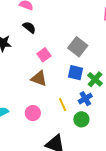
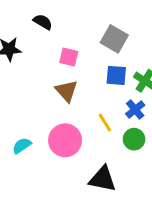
pink square: (44, 55) -> (69, 57), turned -32
brown triangle: (39, 78) -> (66, 91), turned 36
pink circle: (33, 113) -> (65, 140), size x1.5

